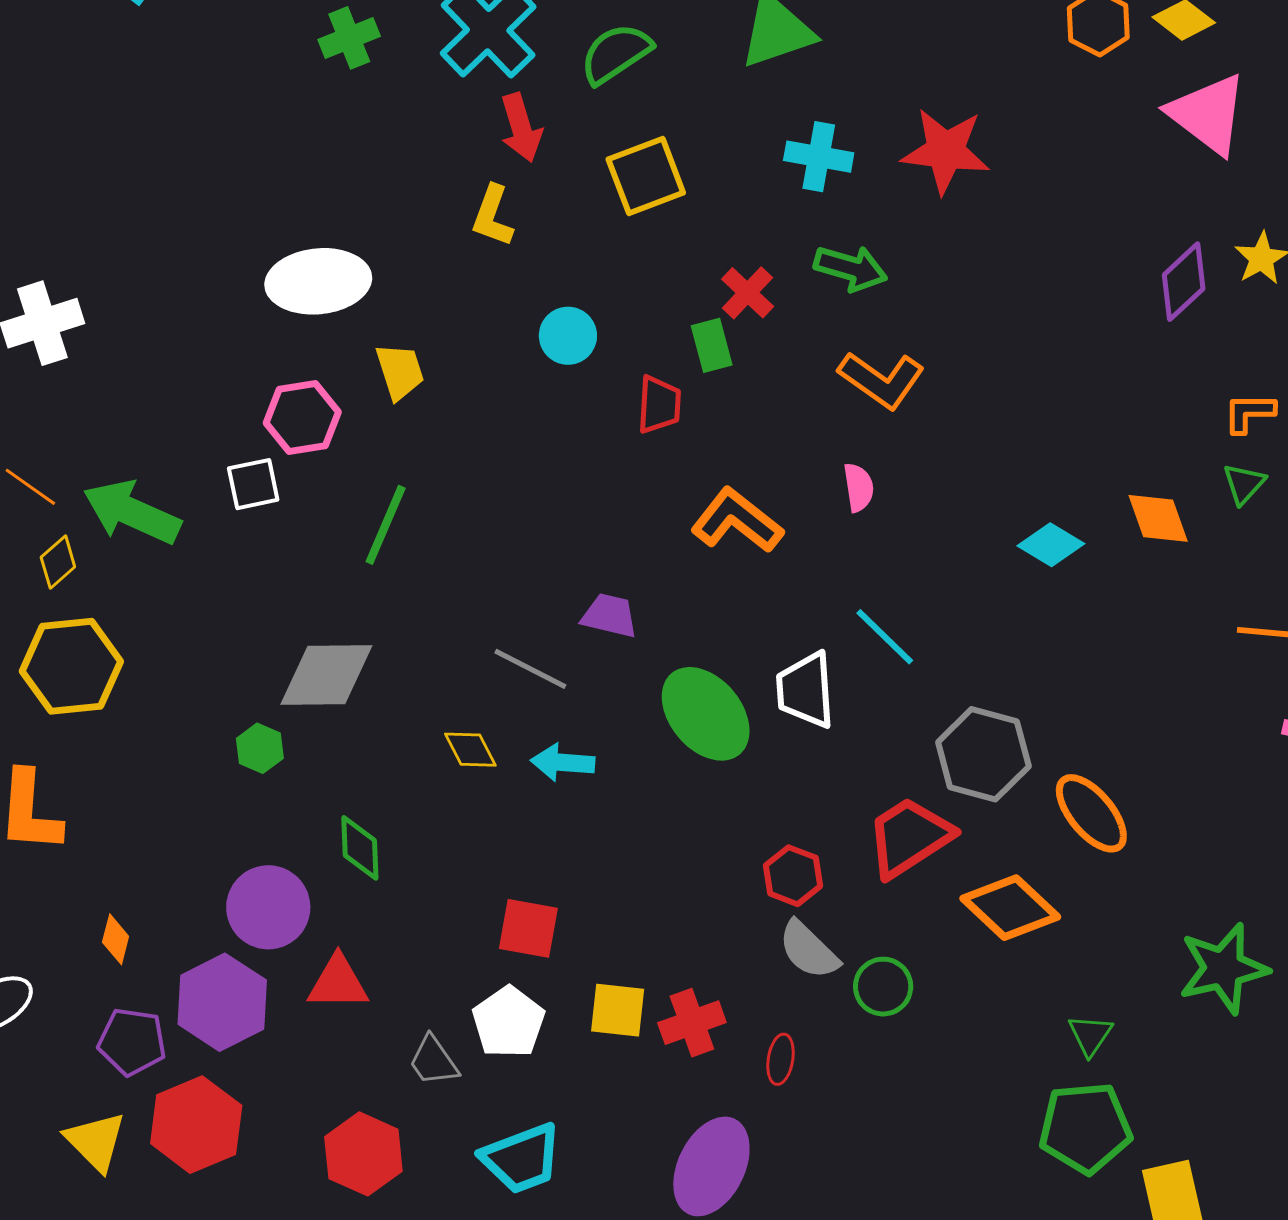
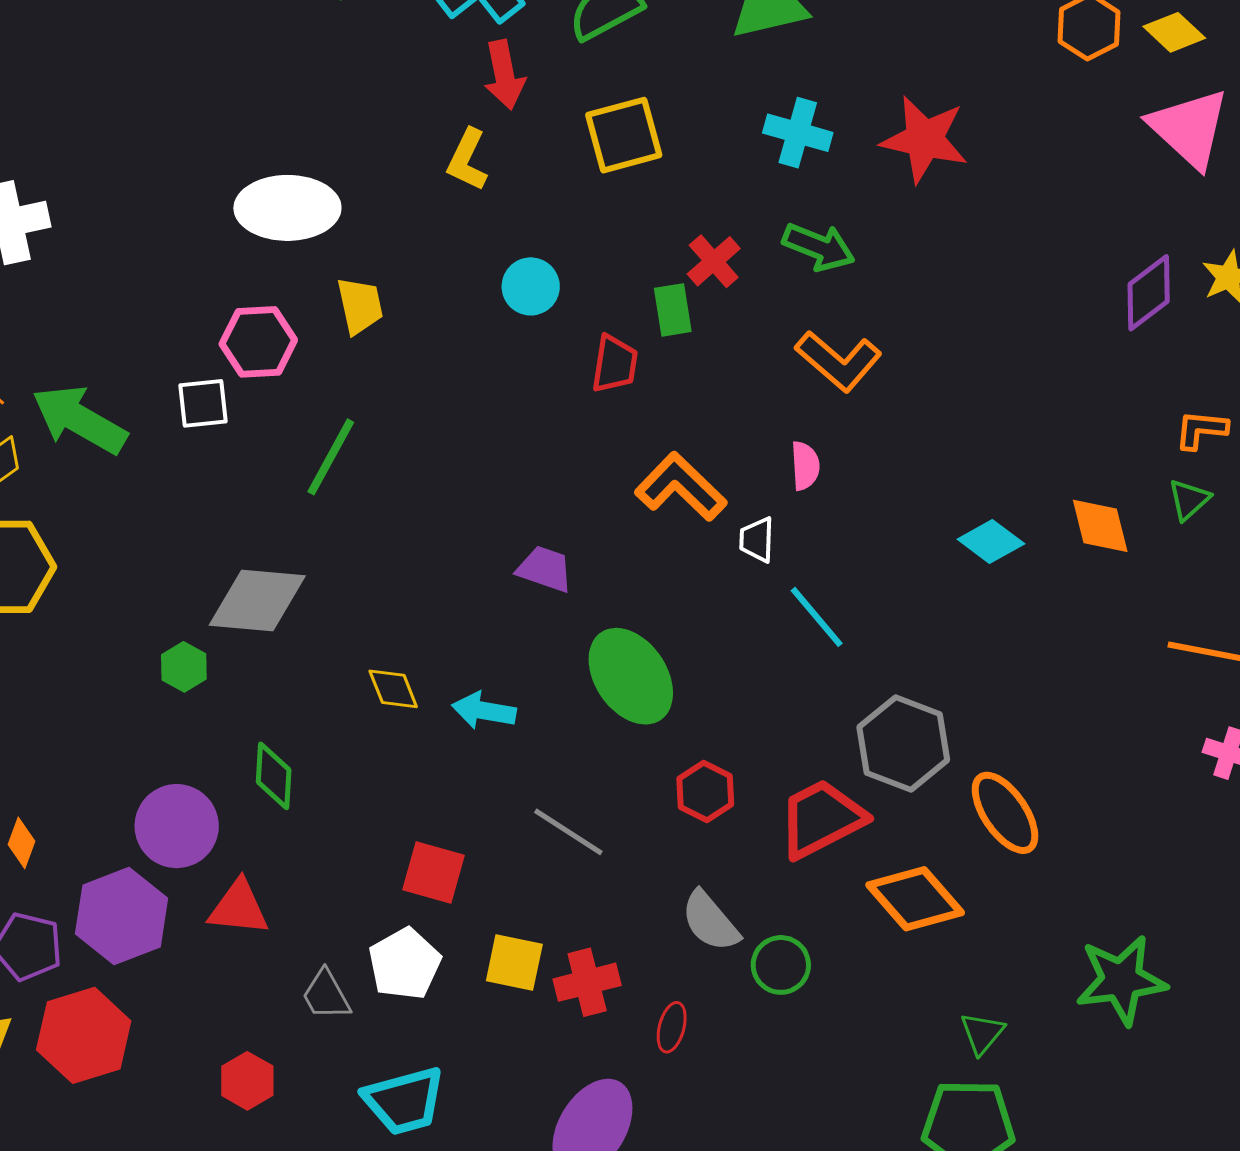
gray line: (530, 669) -> (568, 832), moved
white trapezoid: (806, 690) -> (757, 540), moved, size x0.6
red hexagon: (793, 876) -> (705, 792), moved
red hexagon: (363, 1154) -> (247, 1081), size x0.7

